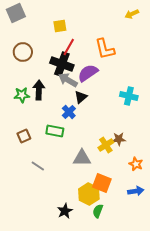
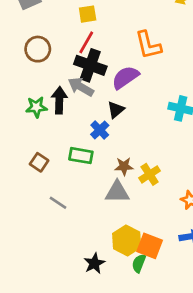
red line: (69, 47) -> (86, 42), moved
gray arrow: (68, 80) -> (81, 87), moved
brown square: (24, 136) -> (39, 162), turned -32
brown star: (119, 139) -> (124, 166), moved
orange square: (102, 183) -> (150, 246), moved

